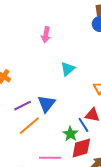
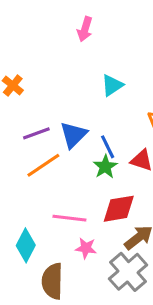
blue line: (83, 125) -> (108, 147), moved
green star: (70, 134) -> (105, 167), moved

